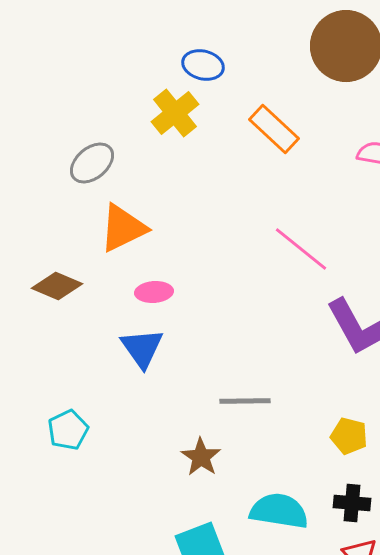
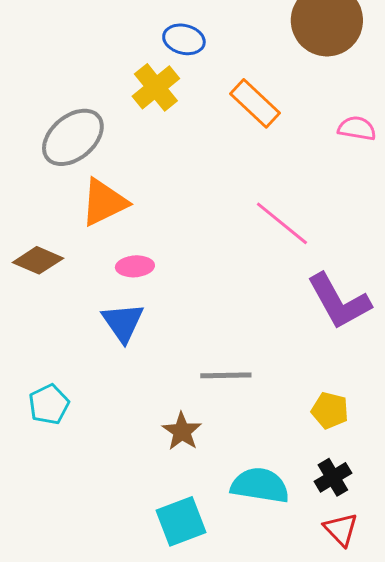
gray ellipse: (92, 163) -> (73, 137), size x1.4
black cross: (352, 503) -> (333, 477), turned -36

